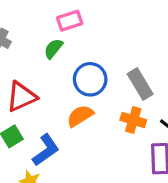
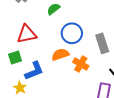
orange cross: (133, 120) -> (81, 64), moved

